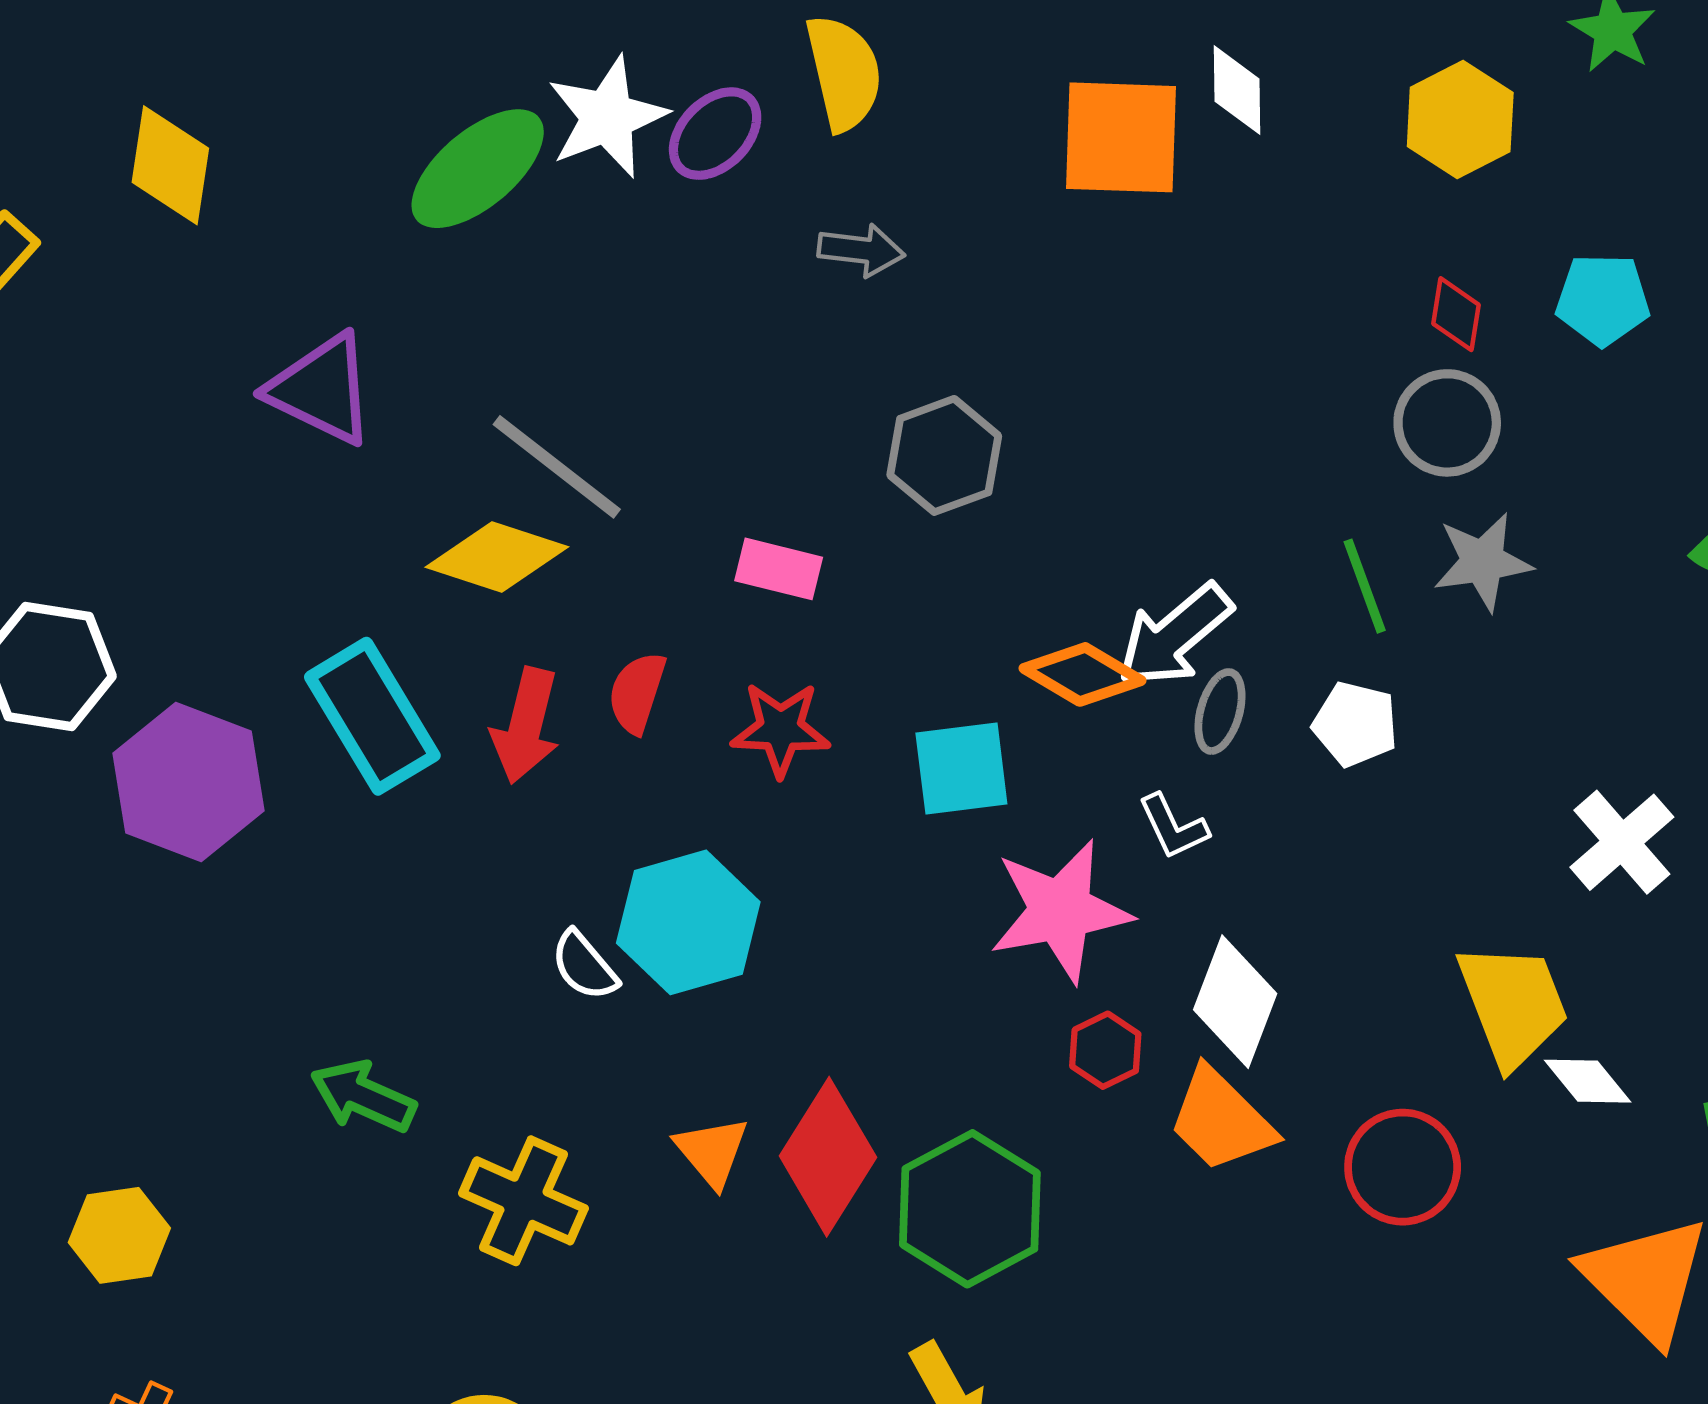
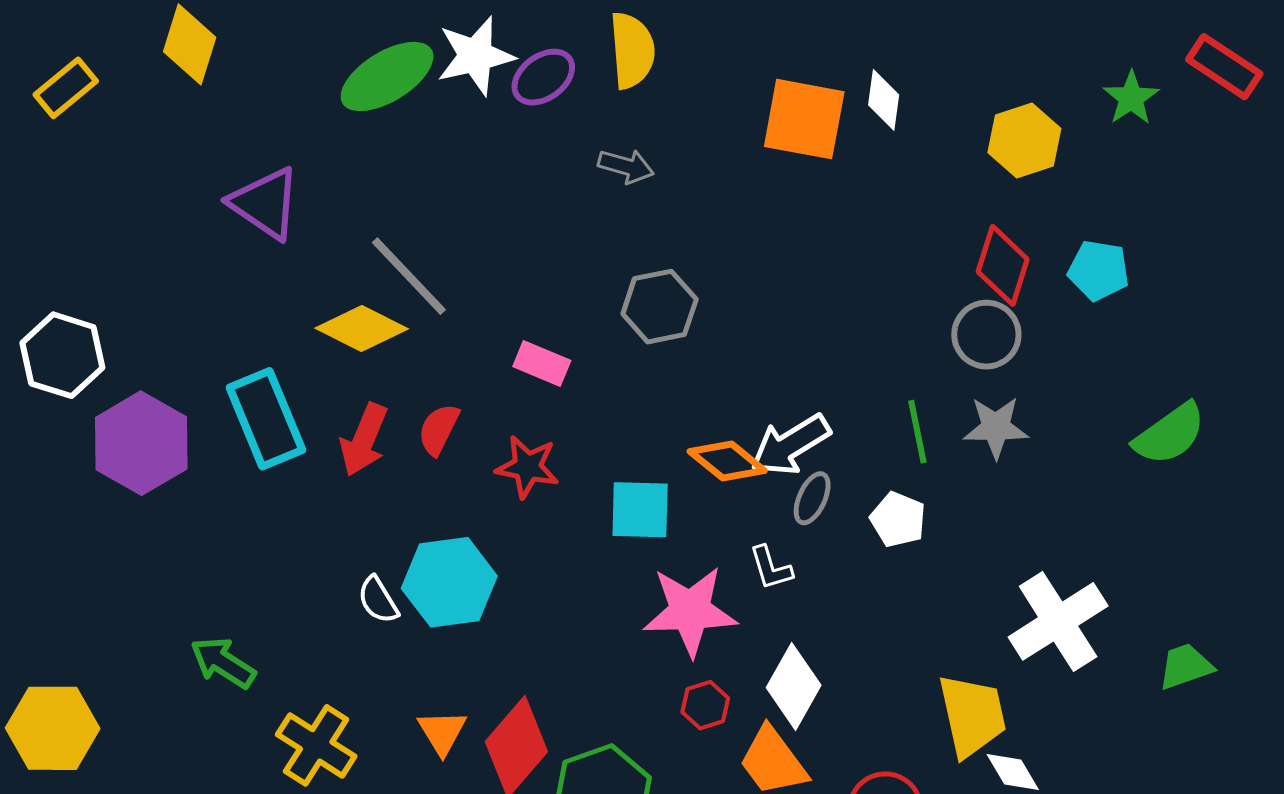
red diamond: (1456, 314) -> (1003, 265), size x1.6
white cross: (1622, 842) -> (1058, 621), size x1.4
yellow hexagon: (119, 1235) -> (53, 728), size x1.4

